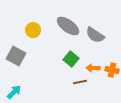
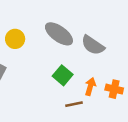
orange arrow: (93, 68) -> (90, 87), turned 104

